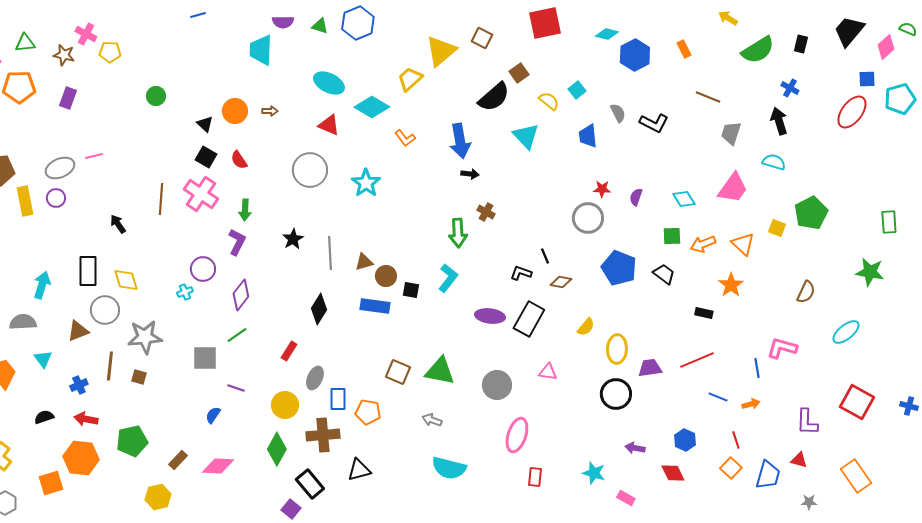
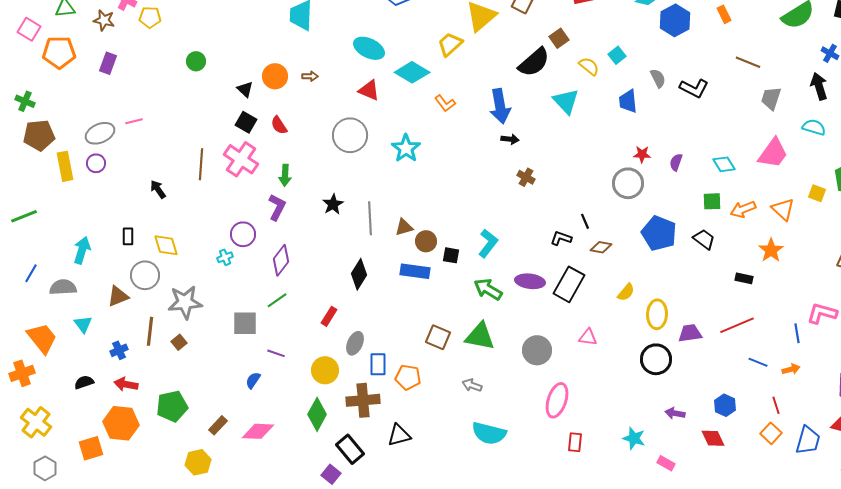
green arrow: (458, 233) -> (488, 289), moved, turned 124
black rectangle: (88, 271) -> (128, 236), size x0.6
brown square: (139, 377) -> (179, 342), turned 35

